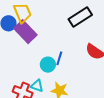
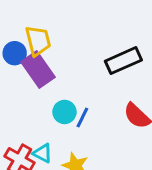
cyan circle: (48, 65) -> (64, 112), moved

